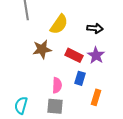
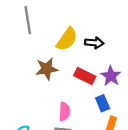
black arrow: (95, 28) -> (94, 43), moved
blue rectangle: (80, 78) -> (103, 103), moved, turned -40

